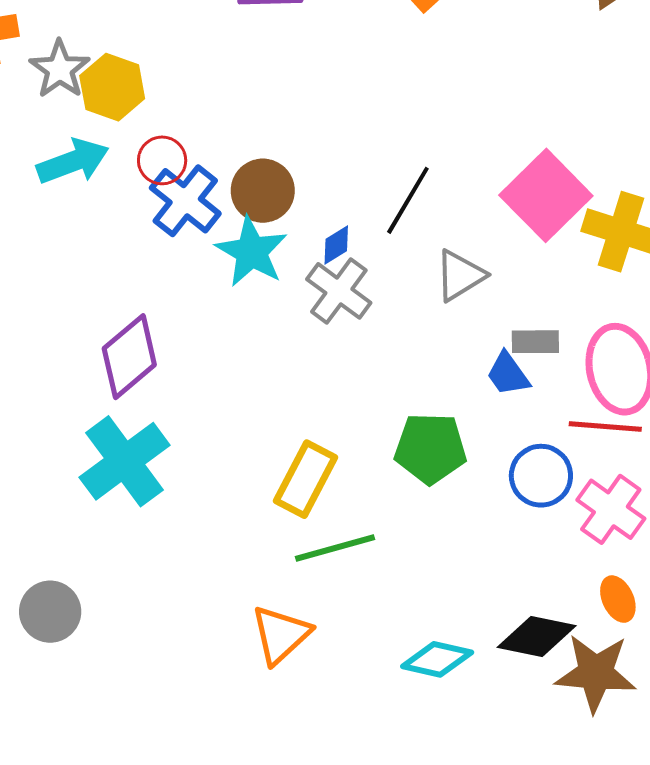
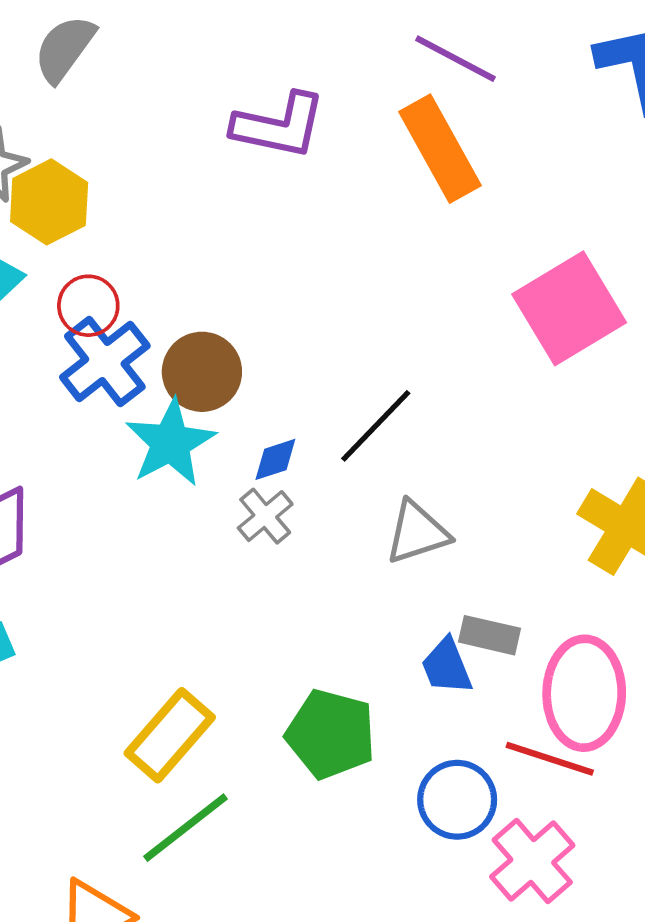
pink square: (546, 195) -> (569, 308), moved
gray cross: (339, 291) -> (265, 516), size x0.7
green line: (335, 548) -> (185, 828), turned -36

